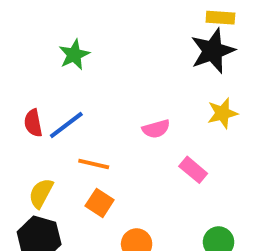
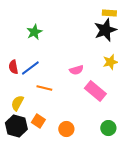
pink rectangle: (193, 170) -> (95, 91), size x1.5
orange square: (100, 203) -> (38, 121), moved

